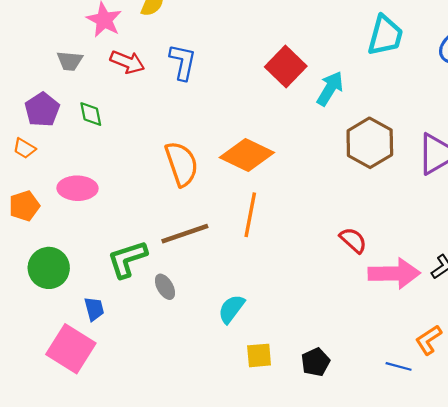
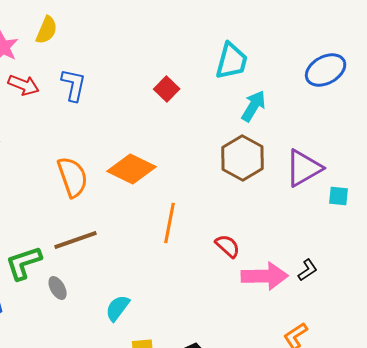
cyan trapezoid: (385, 35) -> (232, 61), moved
red square: (286, 66) -> (167, 89), size x0.7
cyan arrow: (330, 89) -> (254, 106), moved
orange line: (250, 215) -> (170, 223), moved

